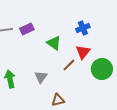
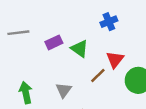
blue cross: (83, 28) -> (109, 22), moved
purple rectangle: (27, 29) -> (54, 42), moved

